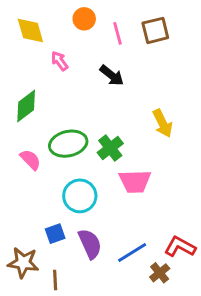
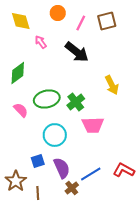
pink line: (118, 33) -> (81, 23), turned 42
black arrow: (112, 75) -> (77, 52), size x1.4
brown star: (23, 263) -> (16, 181), turned 30
brown cross: (160, 273) -> (72, 188), moved

